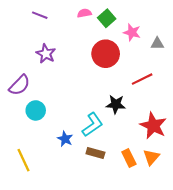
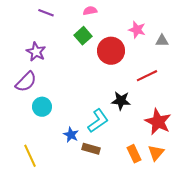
green square: (107, 18) -> (83, 36), moved
purple star: (46, 54) -> (36, 52), moved
brown rectangle: (95, 153) -> (91, 149), moved

